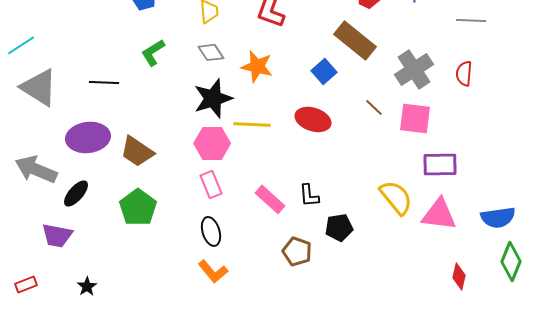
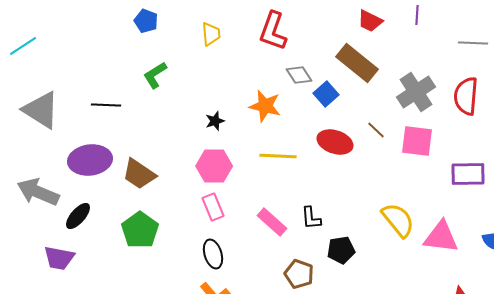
cyan line: (21, 45) -> (23, 46), moved
gray diamond: (211, 52) -> (299, 75), moved
orange star: (257, 66) -> (265, 106), moved
red semicircle: (464, 73) -> (466, 96), size x1.5
black star: (213, 98) -> (215, 121), size x0.5
red ellipse: (313, 119) -> (335, 142), moved
yellow line: (252, 124) -> (278, 156), moved
purple rectangle: (440, 164) -> (468, 174), moved

